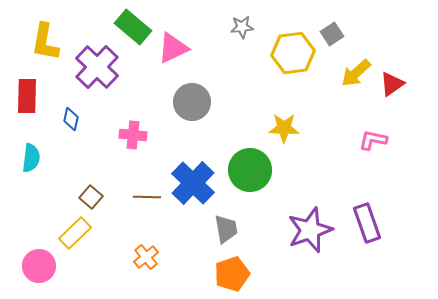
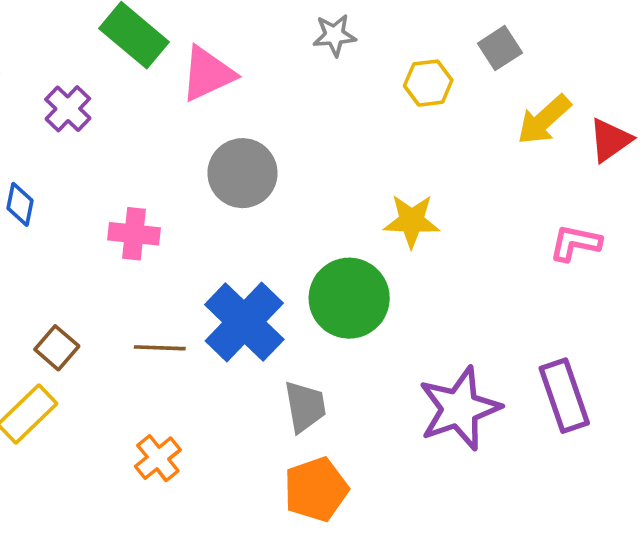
yellow hexagon: (293, 53) -> (428, 83), size x0.6
purple cross: (97, 67) -> (68, 109), size x0.6

